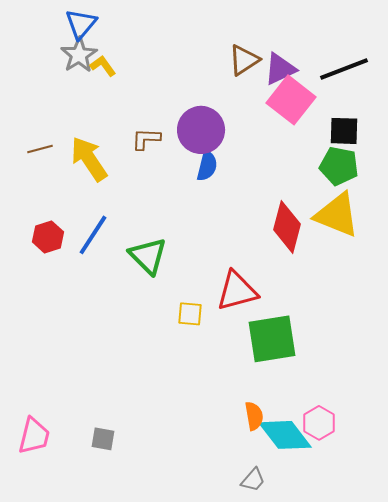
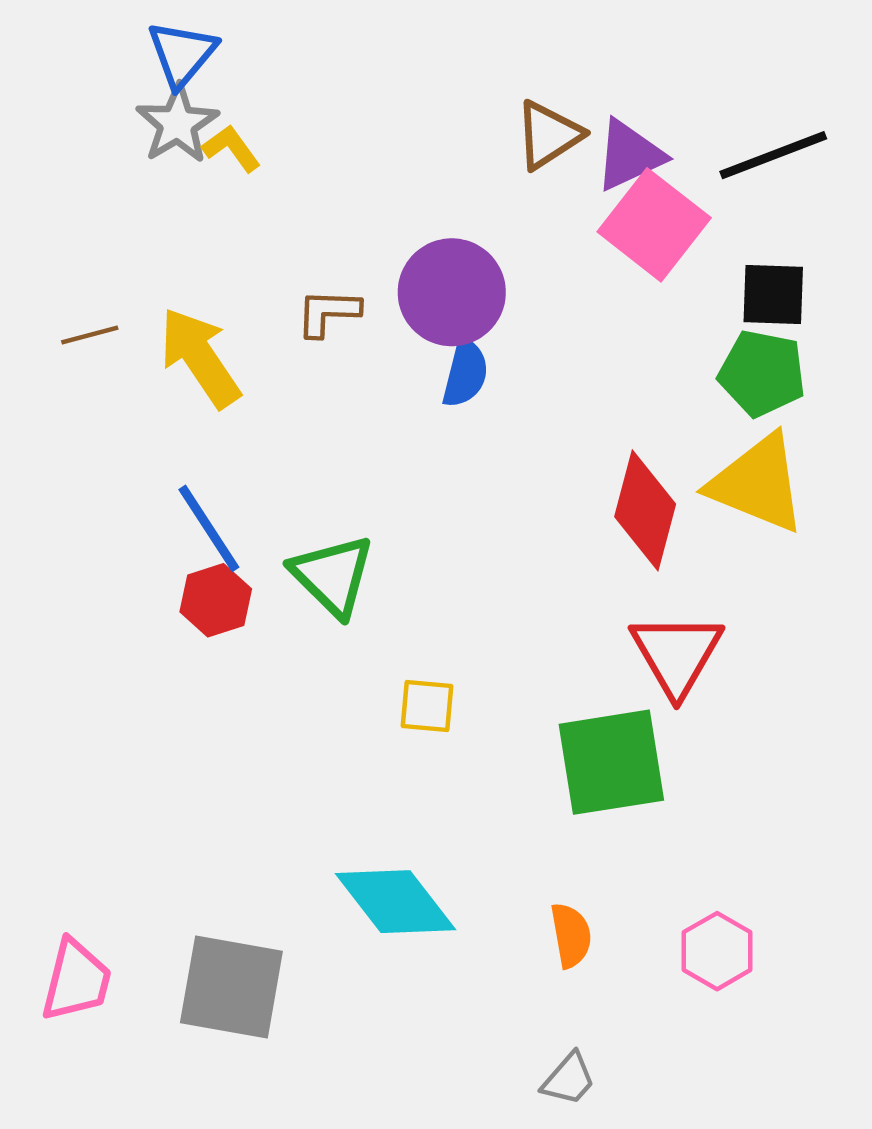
blue line: (93, 235) -> (209, 528), turned -66
red hexagon: (48, 237) -> (216, 600), moved
red triangle: (237, 291) -> (677, 654), moved, turned -45
cyan diamond: (285, 435) -> (396, 902), moved
gray square: (103, 439) -> (231, 987), size x2.0

